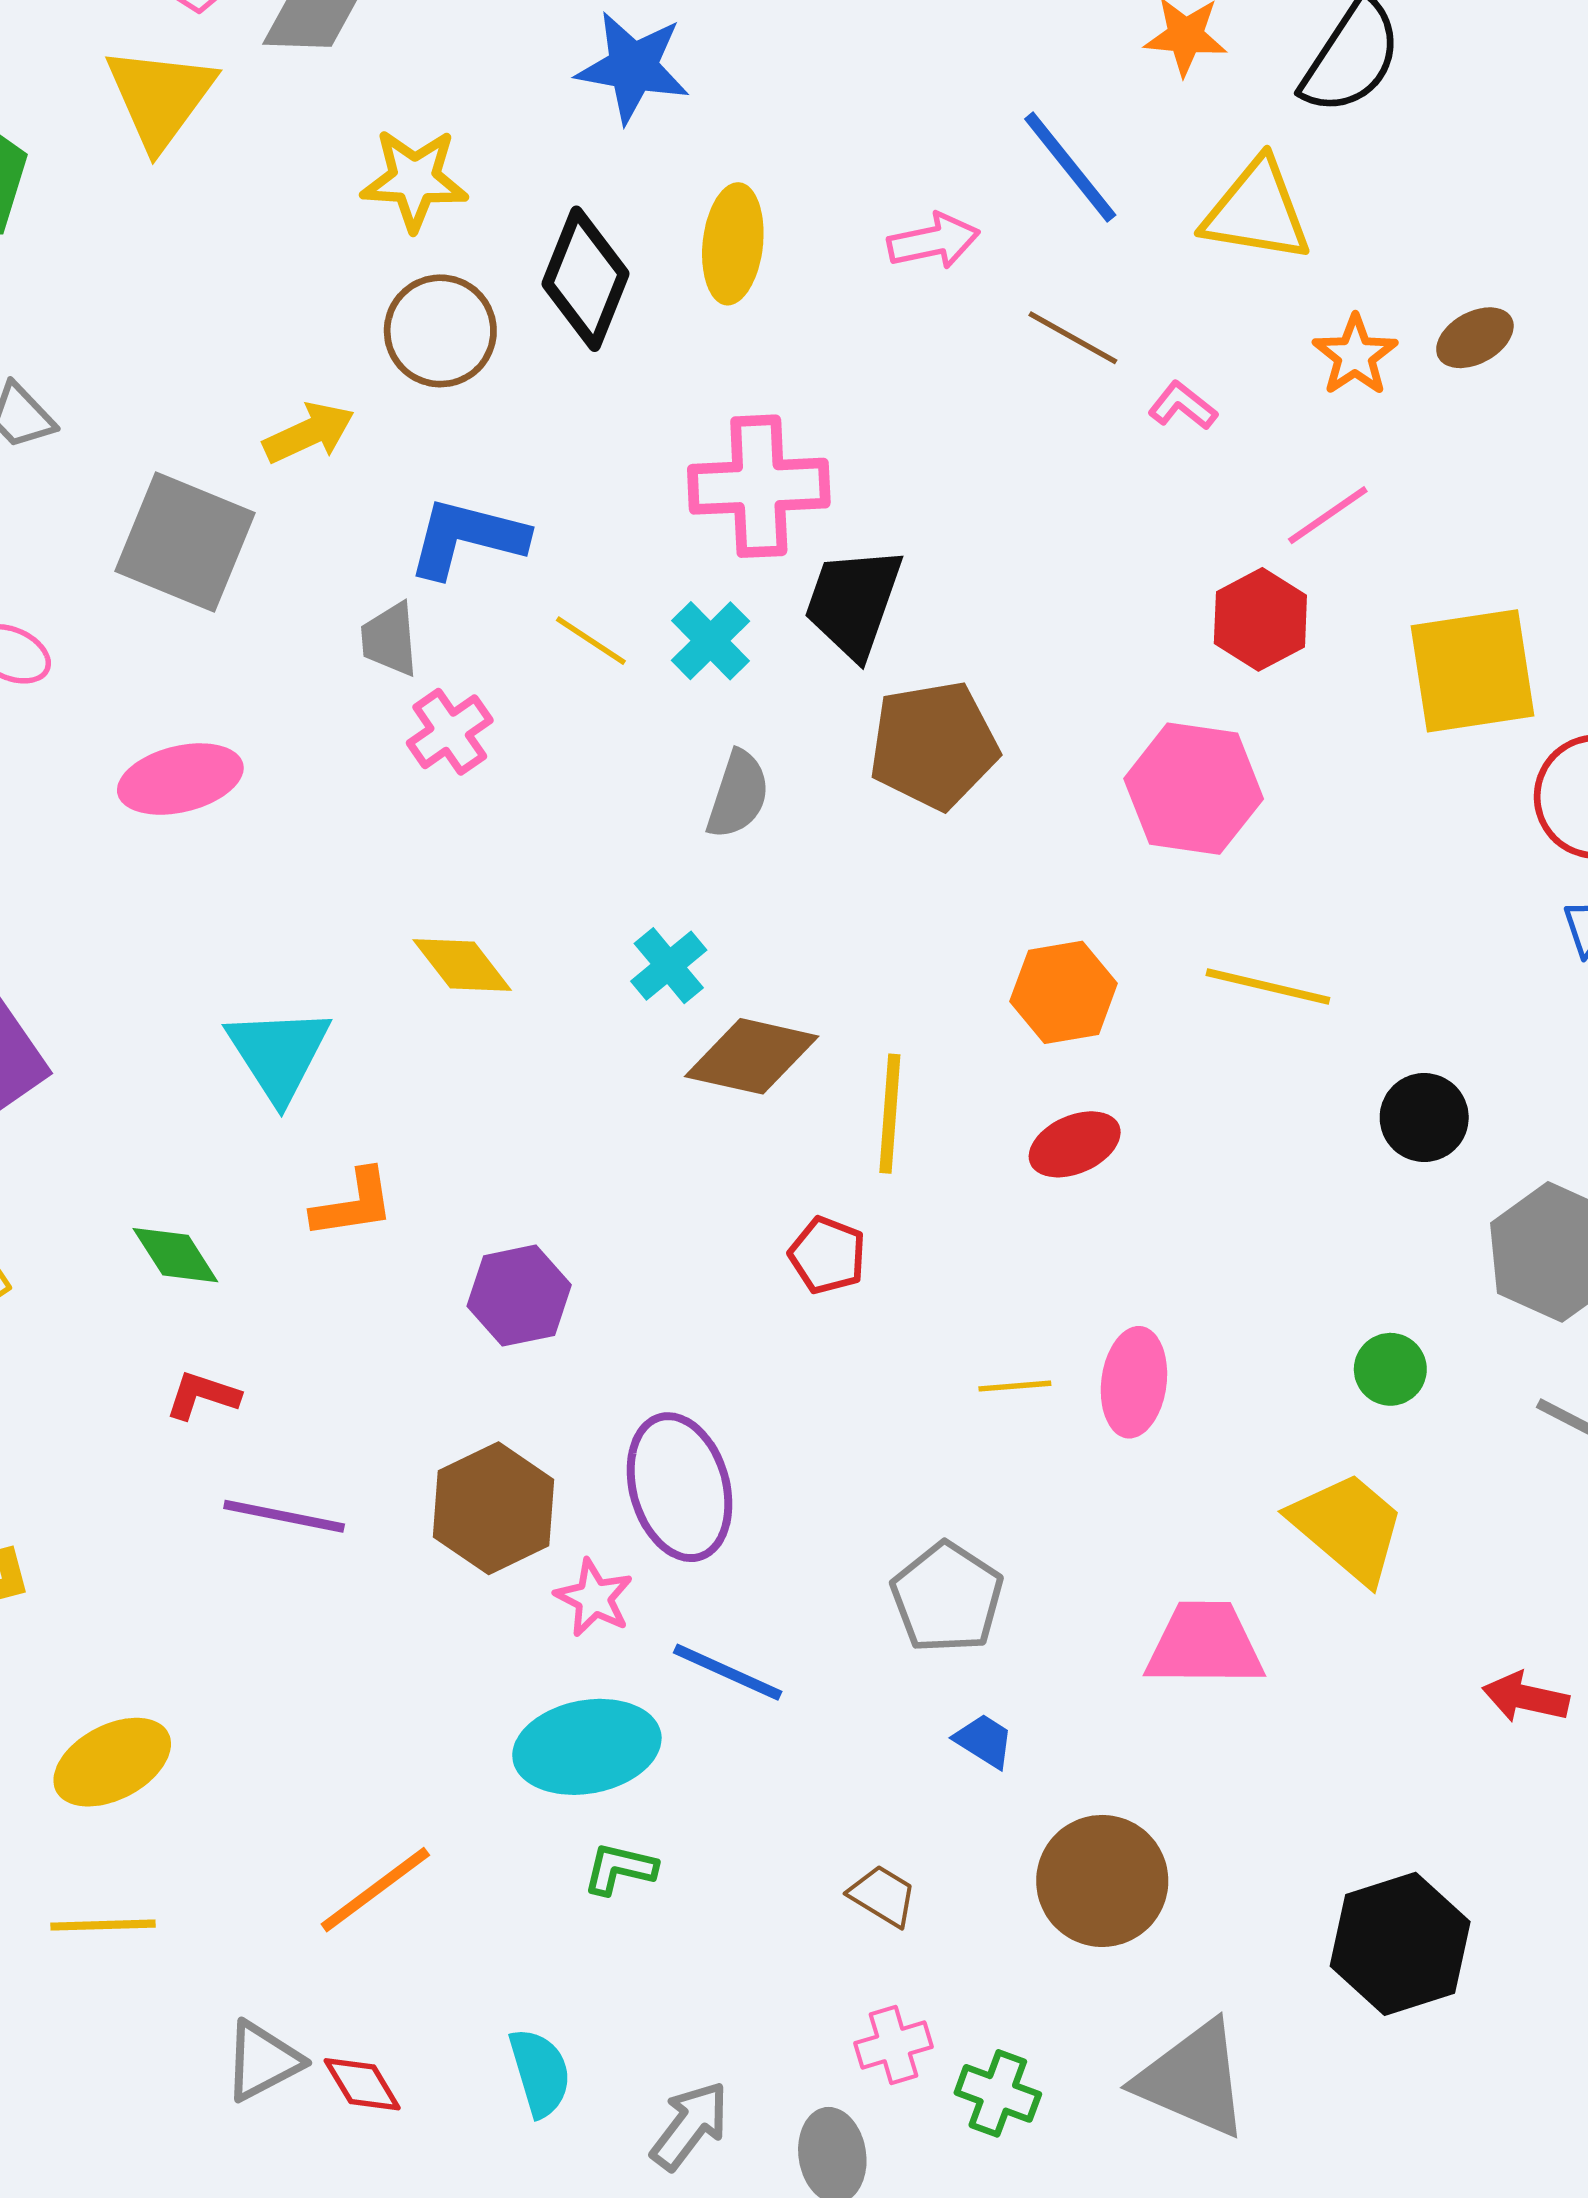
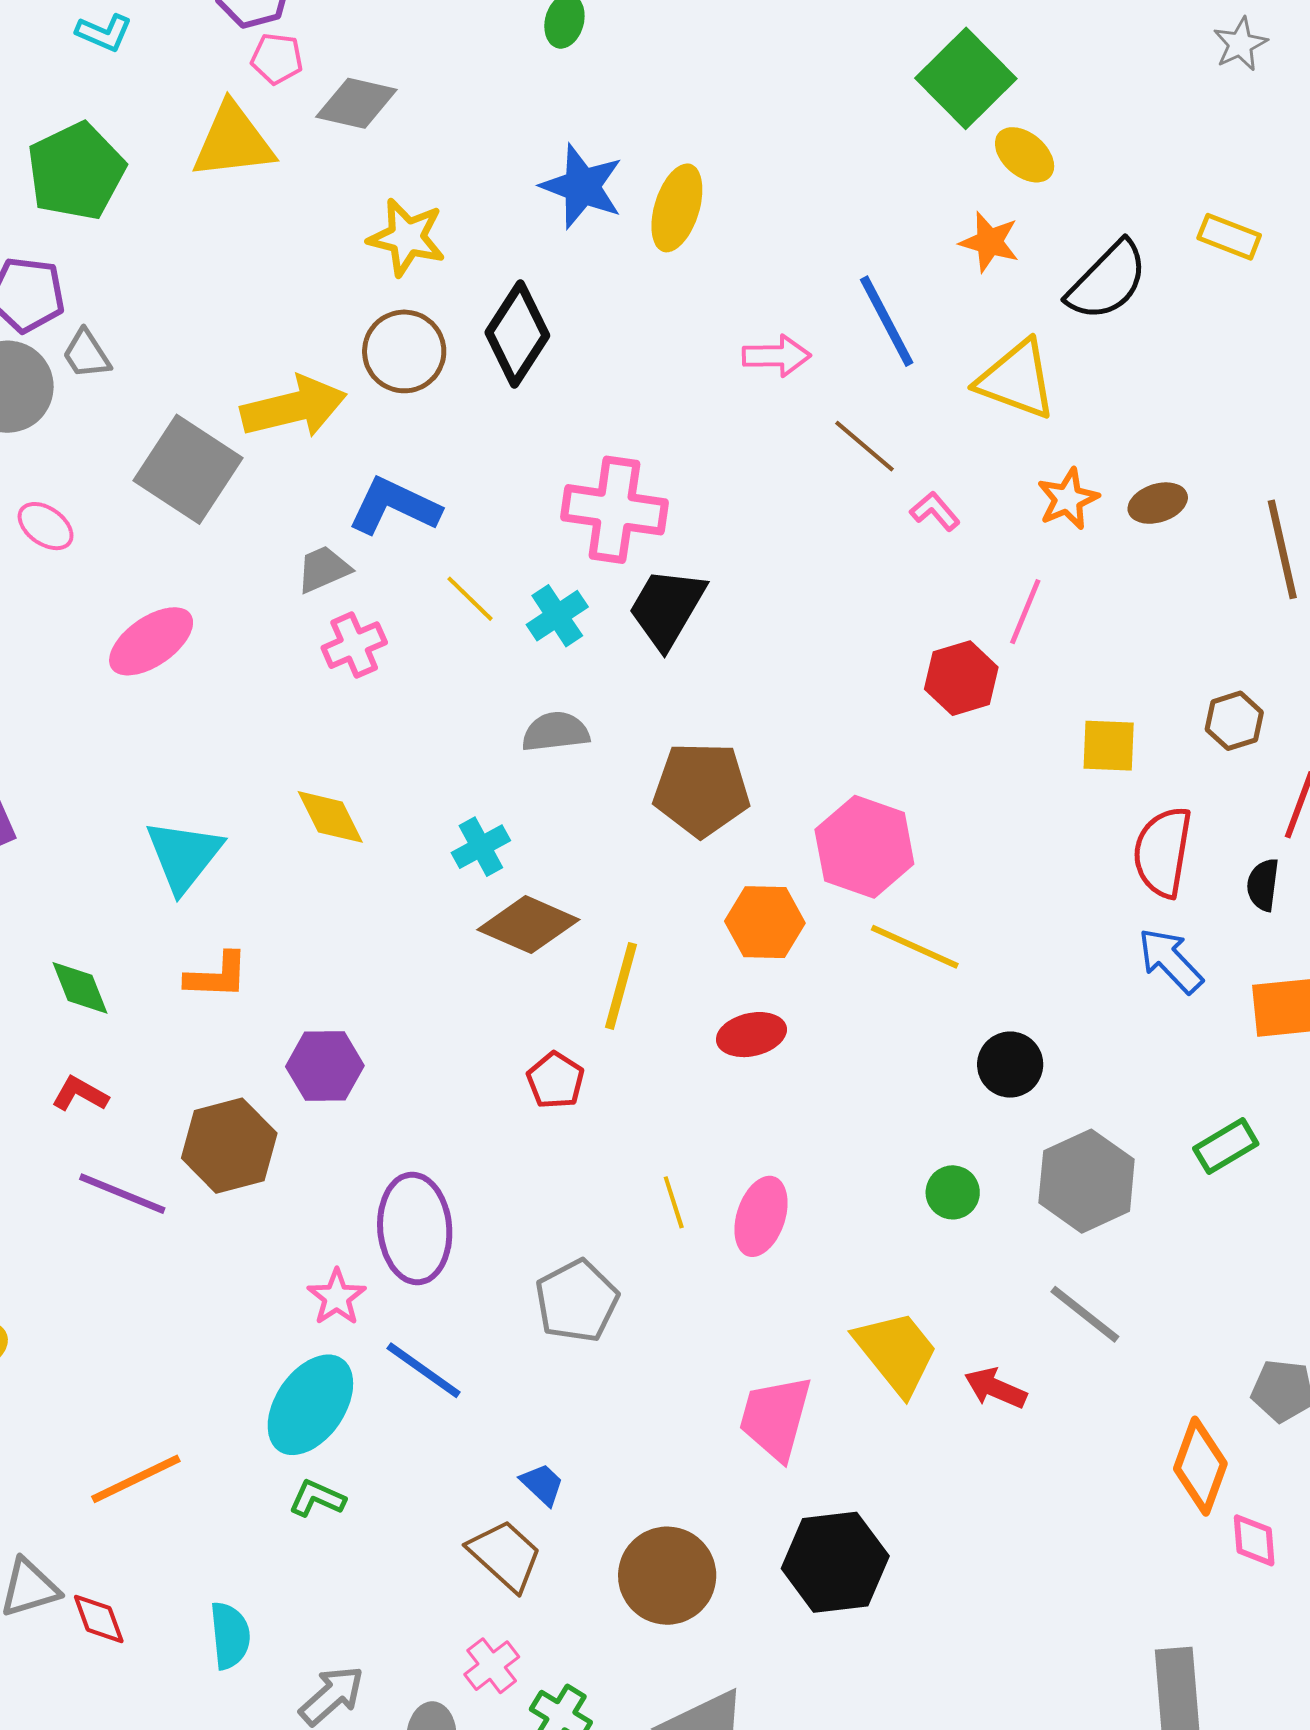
yellow triangle: (160, 97) -> (233, 141), turned 36
yellow ellipse: (733, 244) -> (677, 208), moved
yellow arrow: (309, 433) -> (294, 407), size x1.5
pink line: (1328, 515) -> (1025, 612), turned -44
gray trapezoid: (390, 639) -> (324, 569), turned 60
yellow square: (1472, 671) -> (1109, 746), size x0.6
brown pentagon: (934, 745) -> (701, 789), moved
pink ellipse: (180, 779) -> (151, 641), turned -32
pink hexagon: (1194, 789) -> (864, 847), moved
gray semicircle: (738, 795) -> (556, 732), turned -126
green circle: (1390, 1369) -> (953, 1192), moved
yellow line: (1015, 1386) -> (674, 1202), turned 66
brown hexagon: (494, 1508) -> (229, 1146), moved
gray pentagon: (947, 1598) -> (577, 1301), moved
pink trapezoid: (1205, 1644) -> (775, 1418), turned -86
red arrow: (1526, 1697) -> (995, 1388), moved
blue trapezoid: (984, 1741) -> (542, 1484), moved
cyan ellipse: (587, 1747) -> (310, 1405), turned -56
brown trapezoid: (883, 1896) -> (505, 1555), size x1.5
black hexagon: (1400, 1944) -> (835, 1562), moved
pink cross: (893, 2045) -> (492, 1666), turned -32

